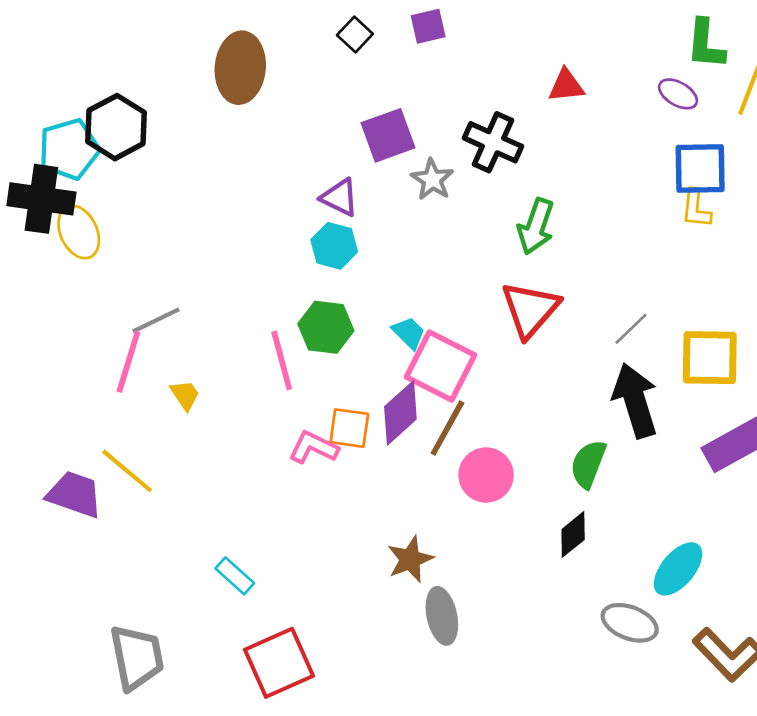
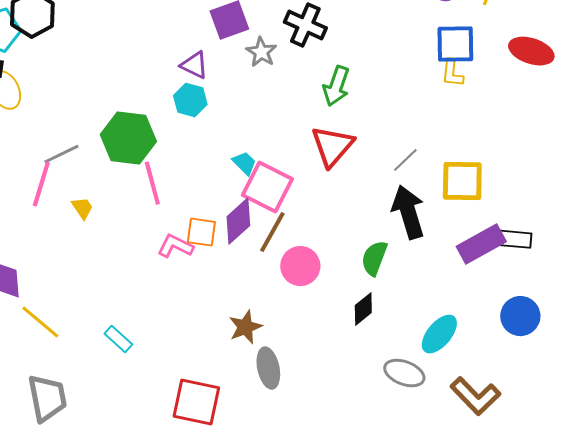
green hexagon: (326, 327) -> (128, 138), moved, size x1.4
yellow line: (127, 471) -> (40, 322), moved
red square: (279, 663) -> (196, 402), moved, turned 36

